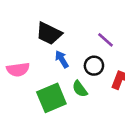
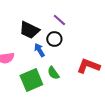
purple line: (106, 40) -> (59, 20), moved
black circle: (94, 66) -> (54, 39), moved

